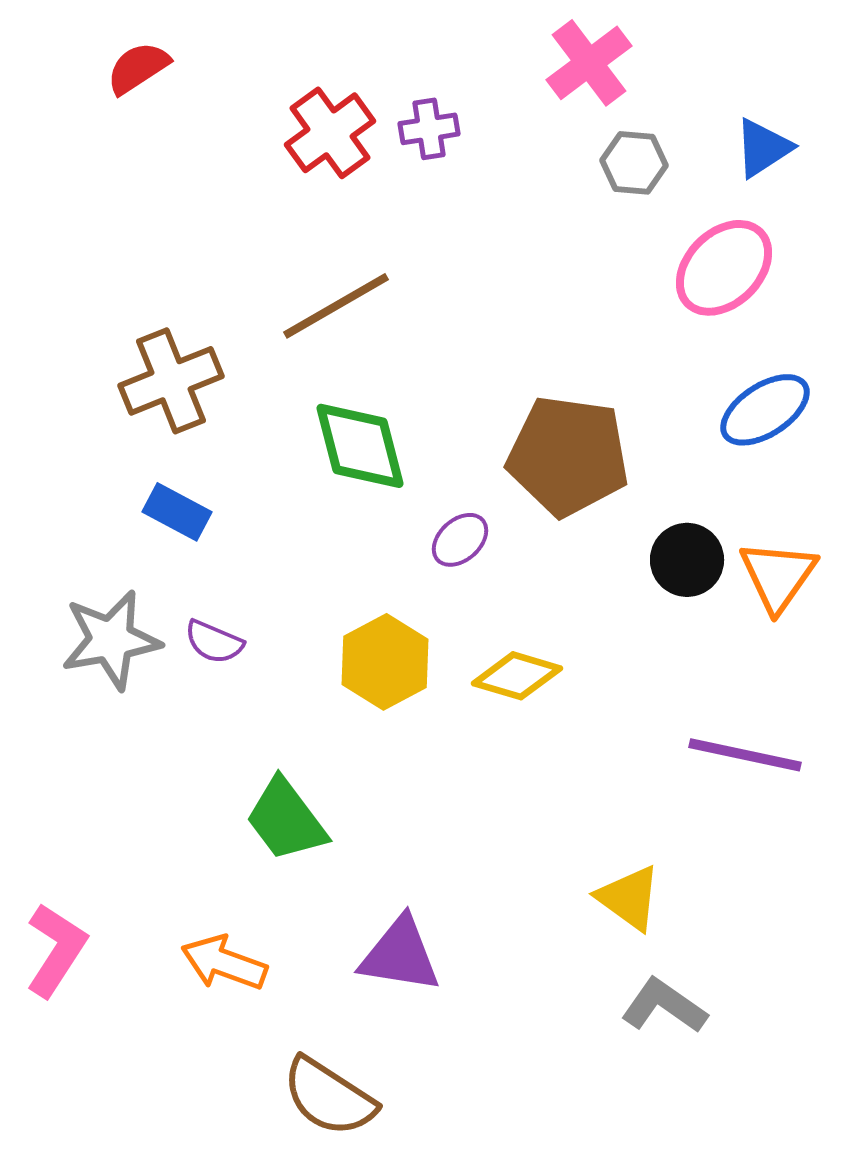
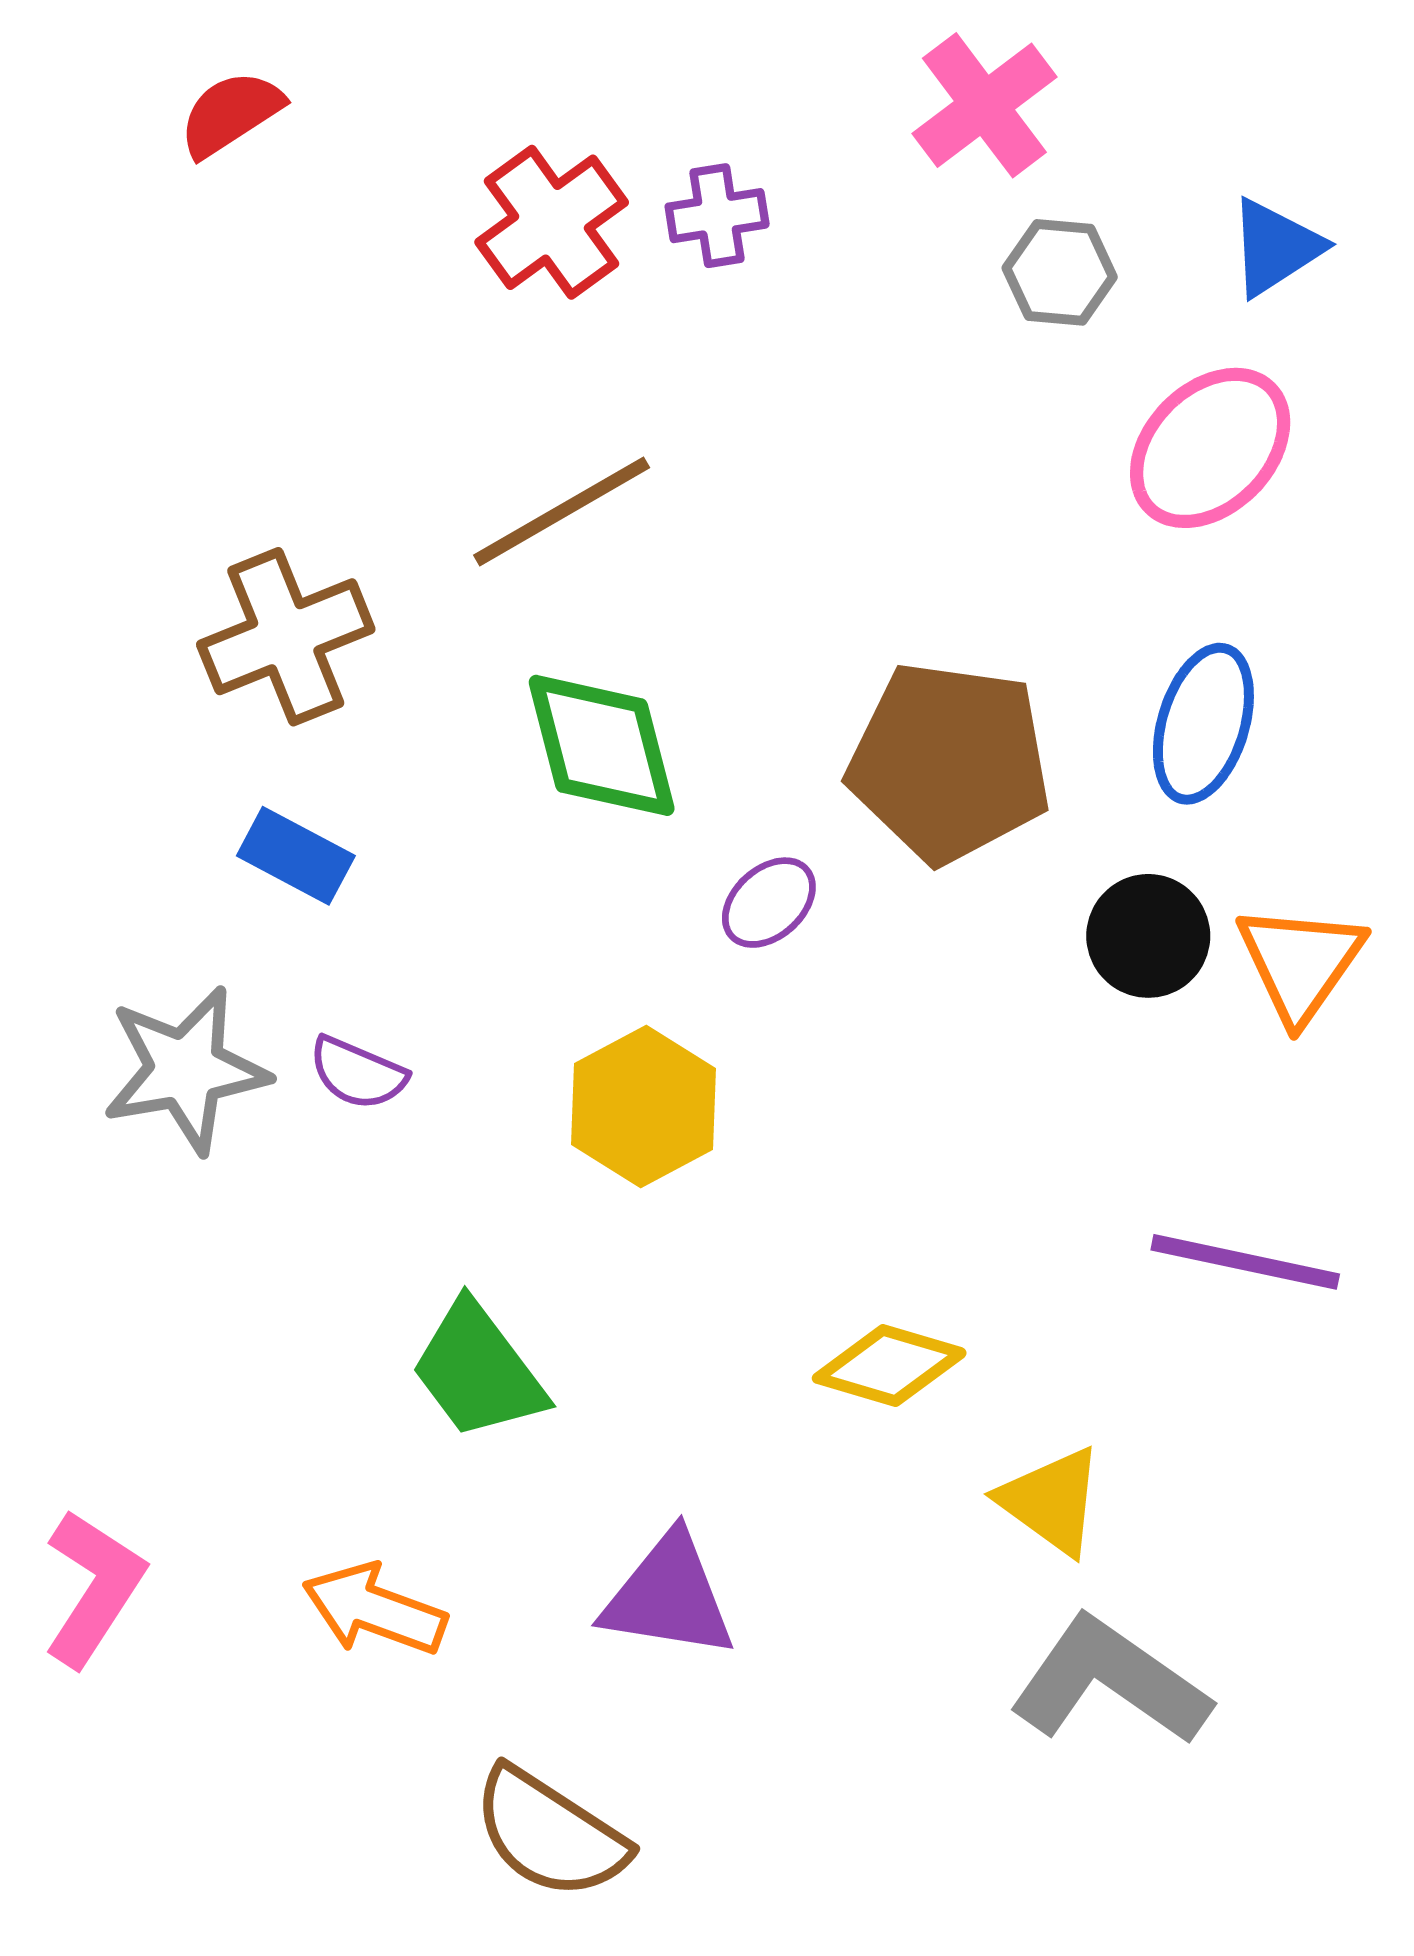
blue ellipse: (765, 410) -> (1203, 724), moved, turned -40
yellow diamond: (517, 676) -> (889, 1366), moved
gray L-shape: (664, 1006) -> (1110, 1681), size x1.4

